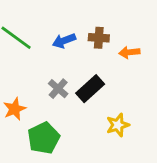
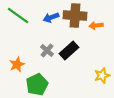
brown cross: (99, 38) -> (75, 16), size x1.6
yellow star: (118, 125) -> (102, 76), moved

